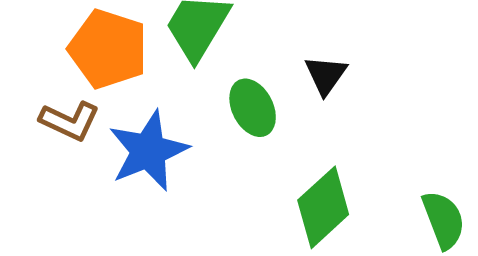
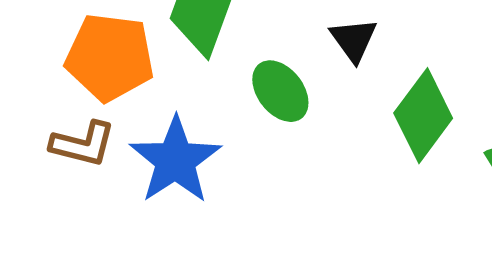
green diamond: (323, 207) -> (423, 116), moved

